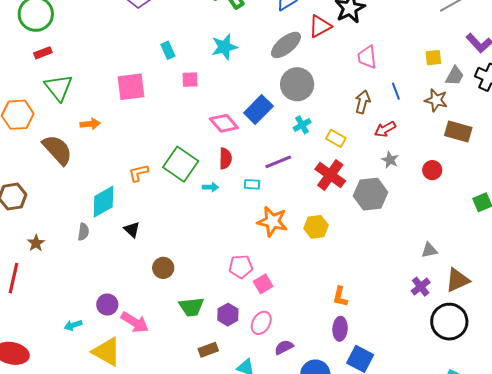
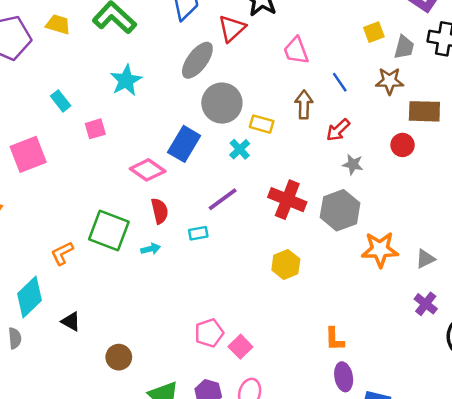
yellow rectangle: (336, 138) -> (262, 124), moved
red circle: (432, 170) -> (403, 145), moved
orange star: (272, 221) -> (380, 250), moved

